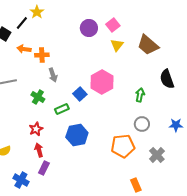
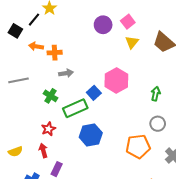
gray arrow: (53, 75) -> (66, 73), turned -80
green rectangle: (62, 109) -> (75, 108), size x1.6
red arrow: (39, 150) -> (43, 150), moved

